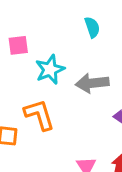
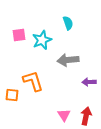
cyan star: (50, 70) -> (42, 40), moved

